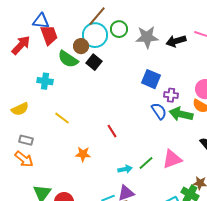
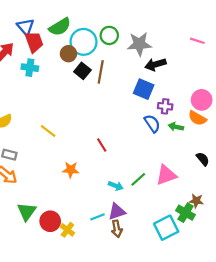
brown line: (97, 16) -> (101, 72), moved, turned -30
blue triangle: (41, 21) -> (26, 27), turned 42
black arrow: (176, 41) -> (155, 64), moved
green semicircle: (68, 59) -> (60, 27), moved, turned -65
cyan cross: (45, 81) -> (30, 68), moved
green arrow: (181, 114) -> (176, 127), size x0.6
cyan arrow: (125, 169) -> (116, 186), turned 32

